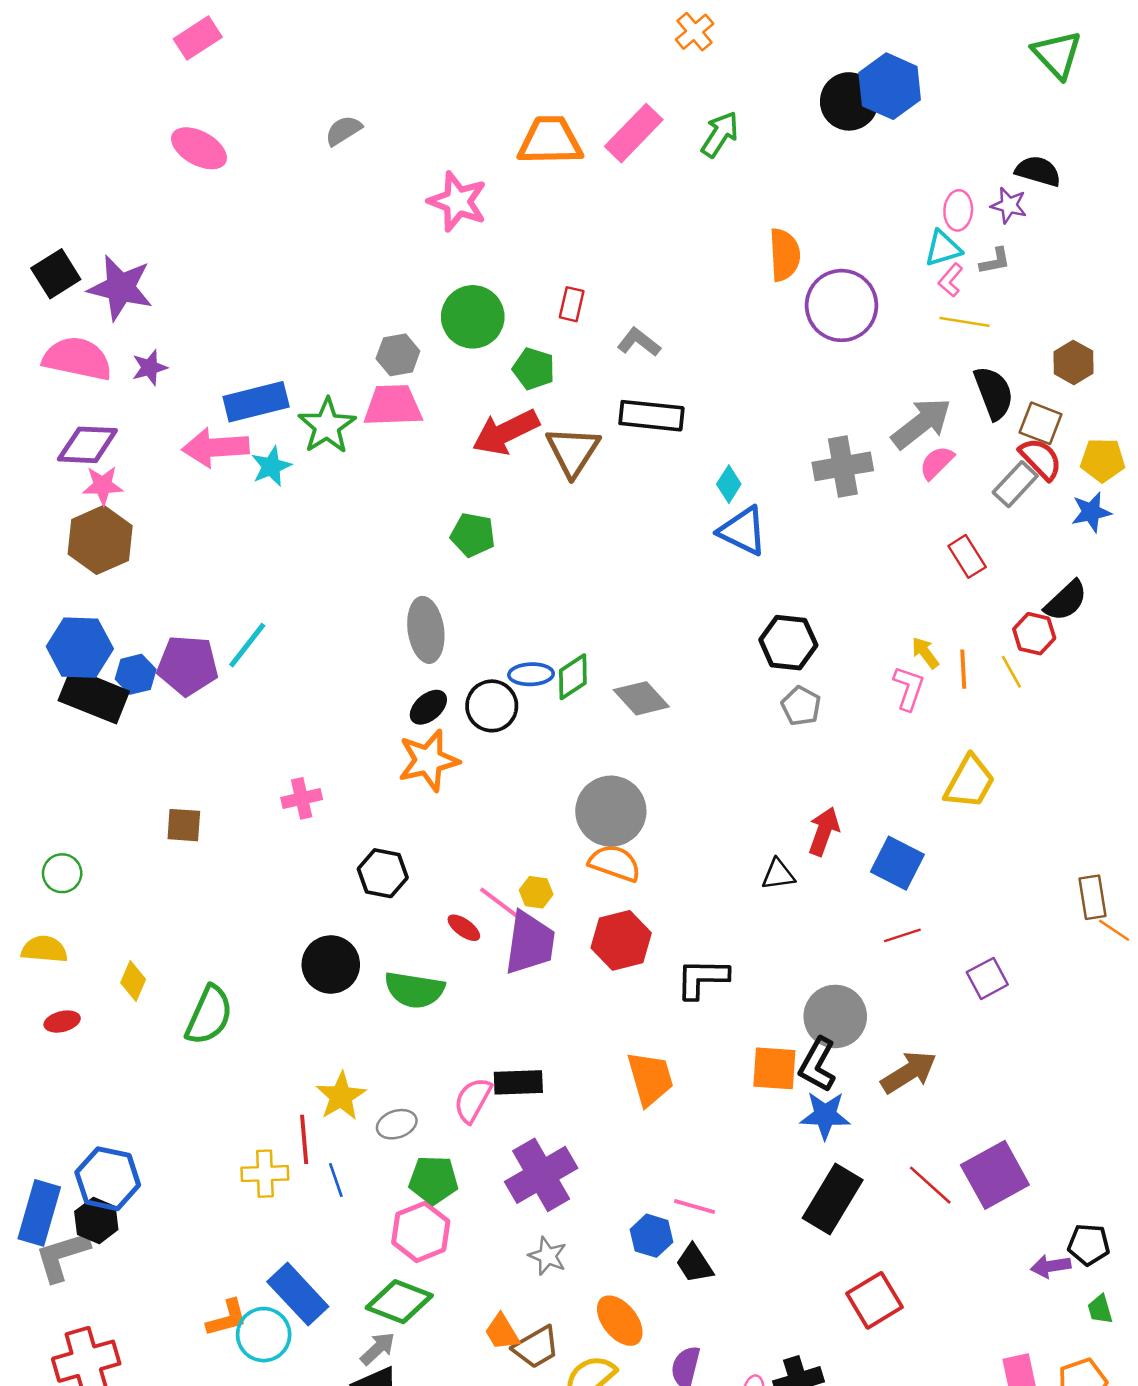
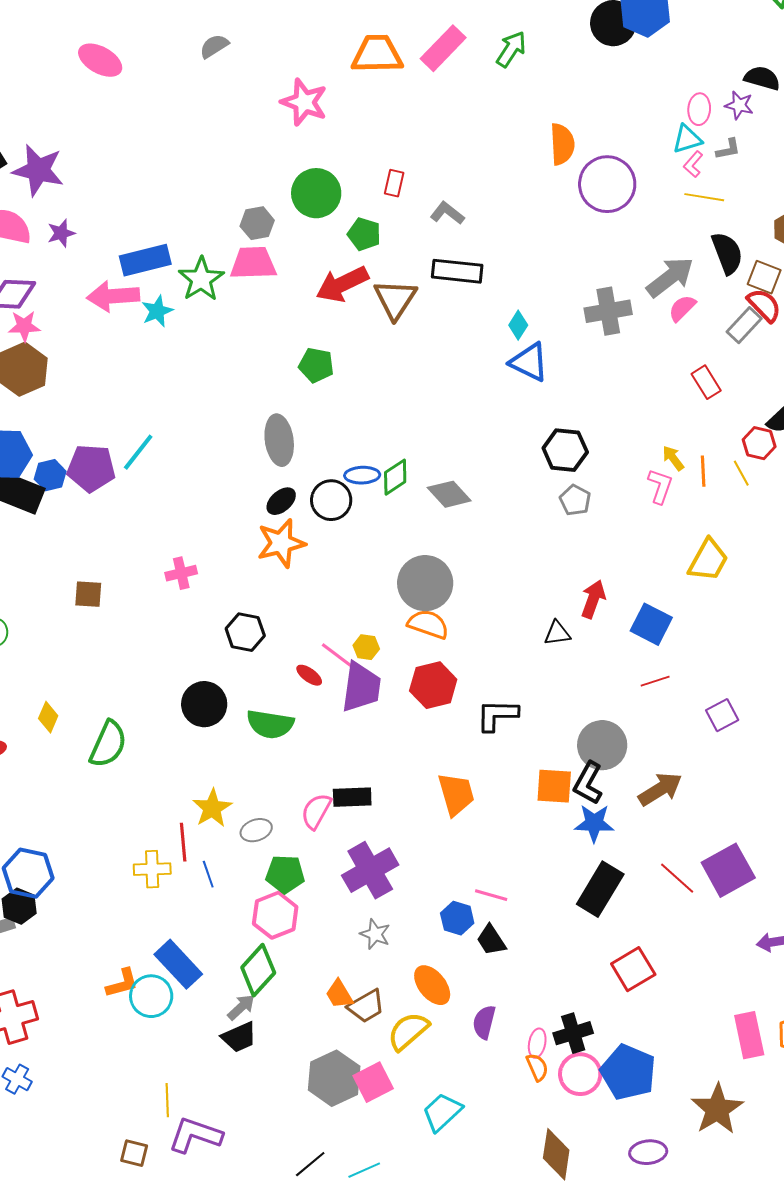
green diamond: (399, 1302) -> (258, 970), turned -69

